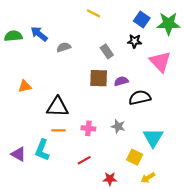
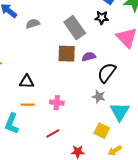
gray rectangle: (107, 51) -> (75, 28), size x1.6
black semicircle: (140, 98) -> (107, 73), turned -40
black triangle: (58, 107) -> (27, 82), size x0.7
gray star: (118, 126) -> (99, 97), moved

